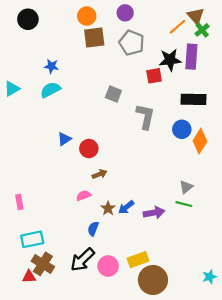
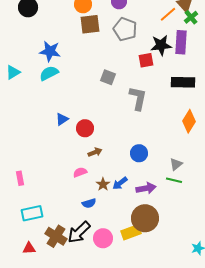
blue star: (51, 66) -> (50, 51), size x1.5
blue circle: (182, 129) -> (139, 153), moved
blue semicircle: (93, 229) -> (89, 203), turned -128
brown cross: (43, 264) -> (56, 236), moved
brown circle: (153, 280) -> (145, 218), moved

